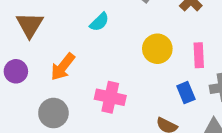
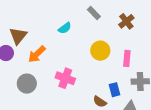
brown triangle: (30, 25) -> (18, 36), moved
blue rectangle: (186, 93) -> (115, 90), moved

